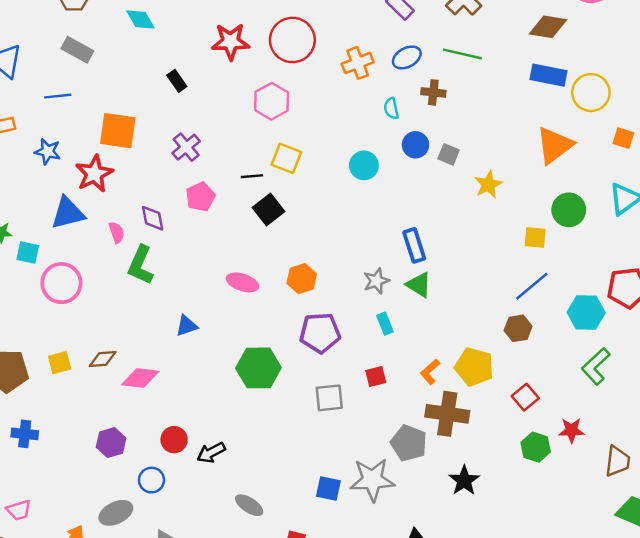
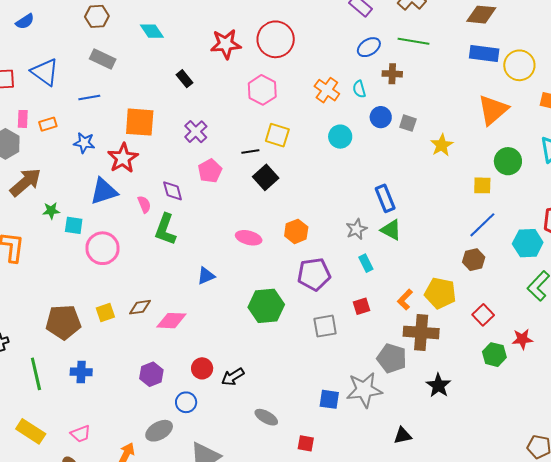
orange cross: (358, 63) -> (327, 90), moved, turned -30

